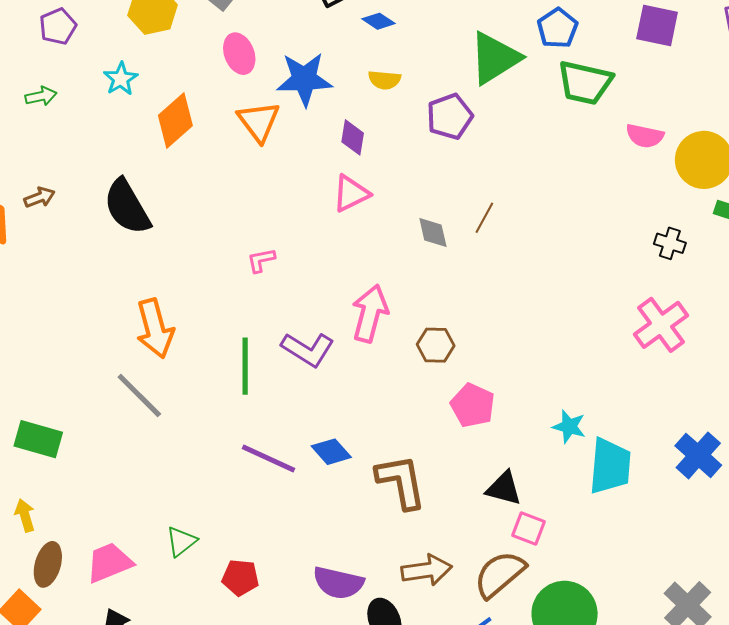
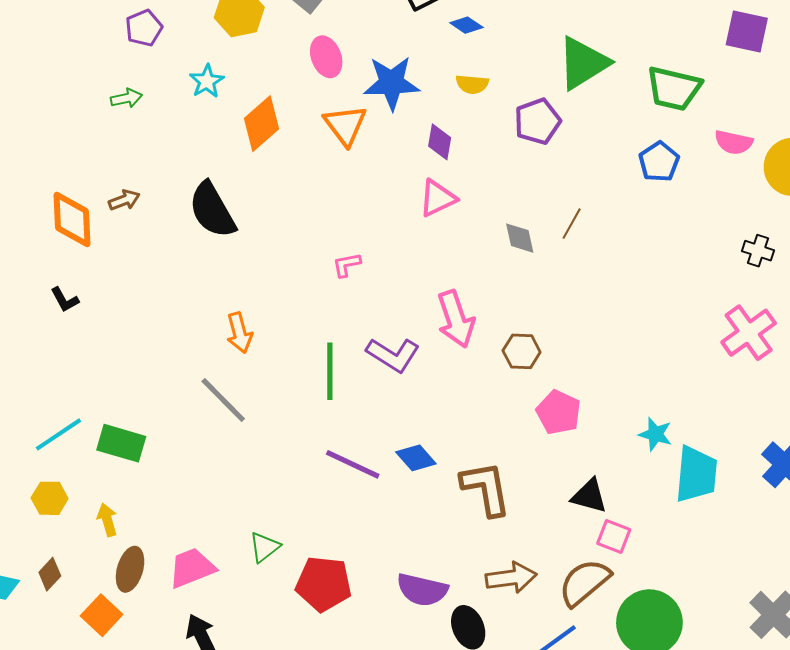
blue pentagon: (557, 28) -> (659, 162), moved
pink arrow: (370, 313) -> (456, 319), turned 146
orange arrow: (155, 329) -> (239, 333), size x0.7
red pentagon: (240, 578) -> (324, 584), size x1.5

